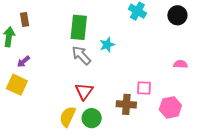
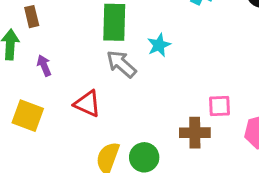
purple arrow: (23, 62) -> (44, 65), moved, turned 112
red triangle: (84, 91) -> (87, 104), moved, turned -36

